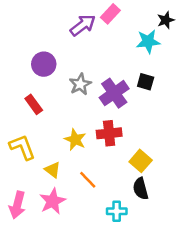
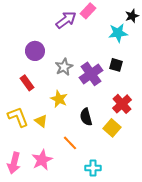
red cross: (109, 133) -> (122, 104), moved, turned -36
yellow star: (75, 140) -> (59, 99), moved
yellow triangle: (53, 170) -> (41, 121), moved
black semicircle: (141, 189) -> (86, 117), moved

